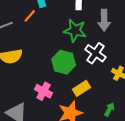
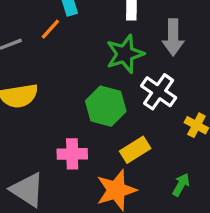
green star: (75, 31) -> (125, 54), turned -30
pink cross: (44, 91) -> (72, 154), turned -30

